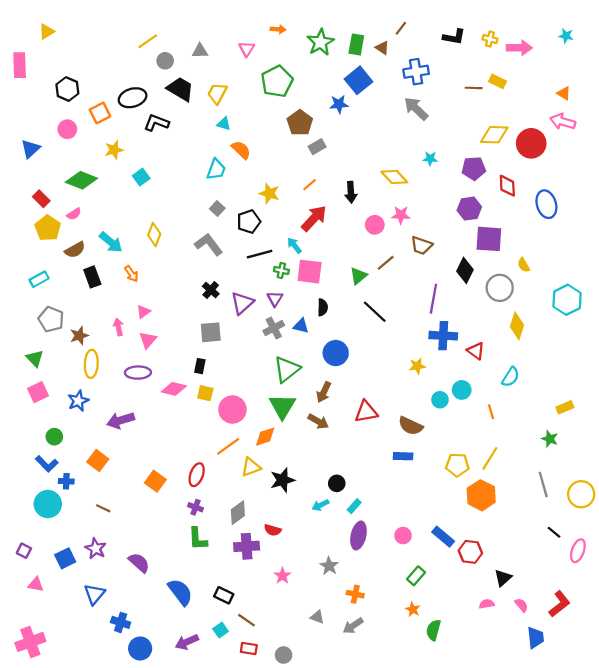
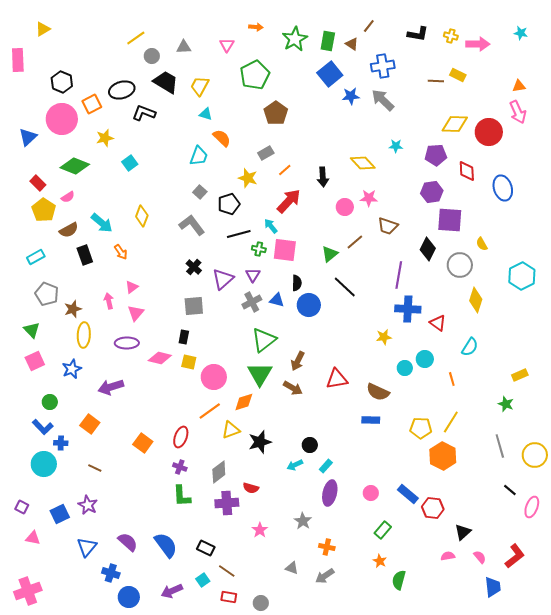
orange triangle: (564, 93) -> (519, 86), turned -40
blue star: (339, 104) -> (351, 96), moved
pink arrow: (563, 122) -> (518, 112), turned -130
pink circle: (67, 129) -> (62, 119), size x1.8
gray rectangle: (317, 147) -> (266, 153), moved
blue circle: (336, 353) -> (309, 305), moved
purple semicircle: (139, 563) -> (128, 542), moved

